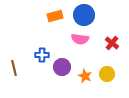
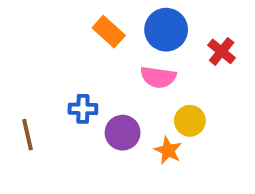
orange rectangle: (55, 16) -> (109, 32), turned 56
red cross: (112, 43) -> (222, 51), moved
yellow circle: (107, 74) -> (190, 121), moved

